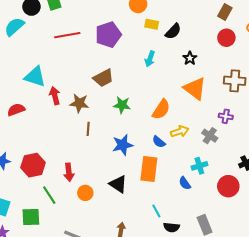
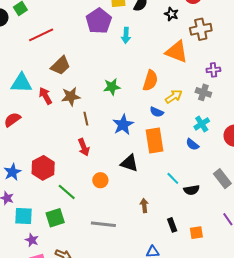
purple pentagon: (108, 35) -> (99, 21), moved
black star: (190, 58) -> (171, 14), moved
brown trapezoid: (103, 78) -> (60, 66), moved
brown cross: (235, 81) -> (201, 29), moved
red arrow: (69, 172) -> (84, 147), moved

